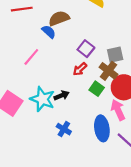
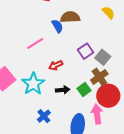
gray square: (115, 55) -> (103, 57), moved, turned 35
red arrow: (80, 69) -> (56, 65), moved
black arrow: (62, 95) -> (63, 90), moved

